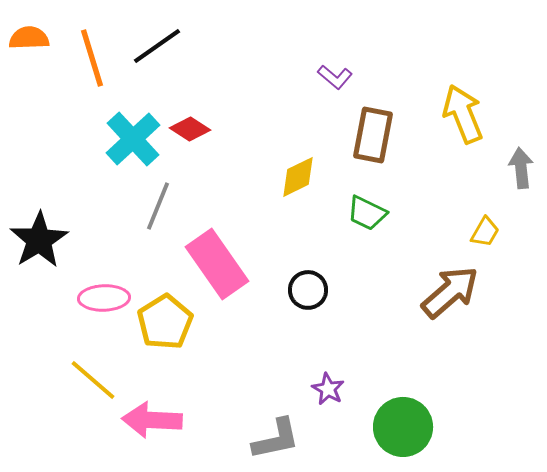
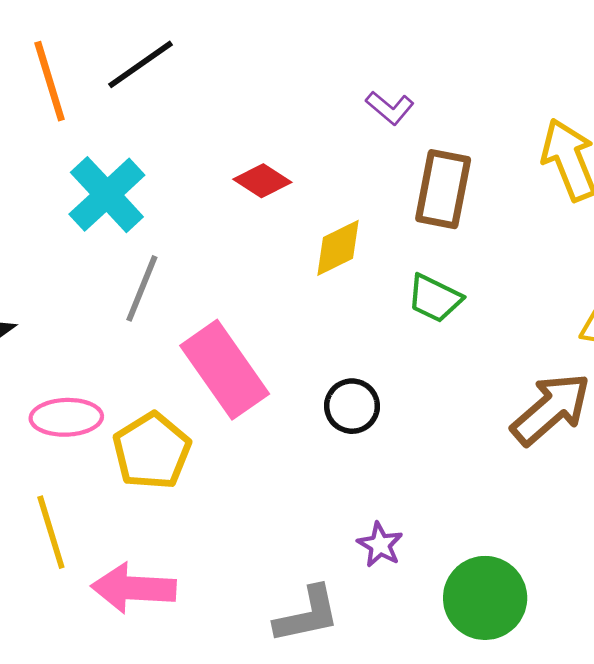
red diamond: (190, 129) -> (262, 181), moved
yellow line: (93, 380) -> (51, 532), turned 32

